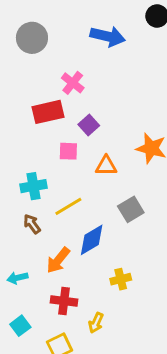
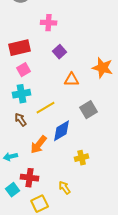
pink cross: (73, 83) -> (49, 23), turned -35
red rectangle: (48, 112) -> (20, 48), moved
pink square: (68, 151) -> (24, 70), moved, turned -32
red cross: (64, 301) -> (30, 178), moved
yellow arrow: (96, 323) -> (65, 188), turned 120

